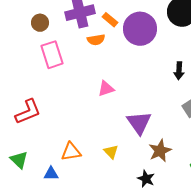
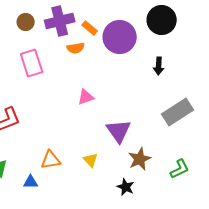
brown circle: (40, 23) -> (26, 22), moved
black arrow: (179, 71) -> (159, 66), moved

